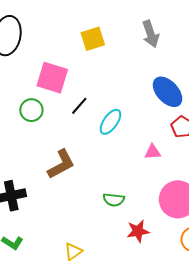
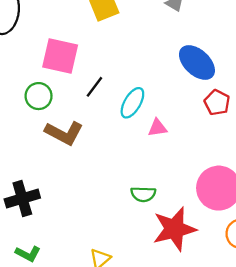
pink triangle: (153, 152) -> (158, 128), moved
brown L-shape: (61, 164) -> (64, 133), moved, turned 60
red star: (138, 231) -> (174, 229), size x1.6

